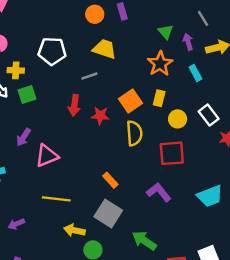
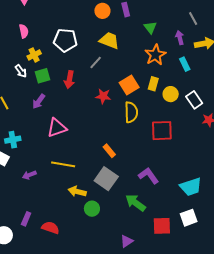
green triangle: (166, 32) -> (150, 27), moved
yellow cross: (16, 70) -> (34, 55), turned -32
gray line: (89, 76) -> (96, 62), turned -32
red arrow: (74, 105) -> (69, 80), moved
yellow circle: (178, 119) -> (171, 94), moved
purple arrow: (23, 137) -> (39, 101), moved
purple L-shape: (159, 192) -> (149, 176), moved
cyan trapezoid: (210, 196) -> (191, 187), moved
purple arrow: (16, 224) -> (29, 175), moved

